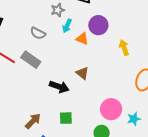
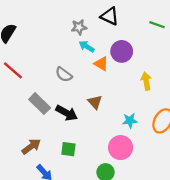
cyan arrow: (67, 26) -> (87, 46), turned 88
gray semicircle: (38, 33) -> (64, 74), moved
gray rectangle: (31, 60) -> (40, 104), moved
cyan star: (134, 119) -> (130, 121), moved

